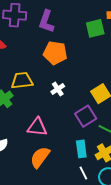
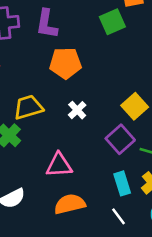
orange semicircle: (40, 157) -> (70, 204), turned 50
white line: (83, 173) -> (118, 216), moved

